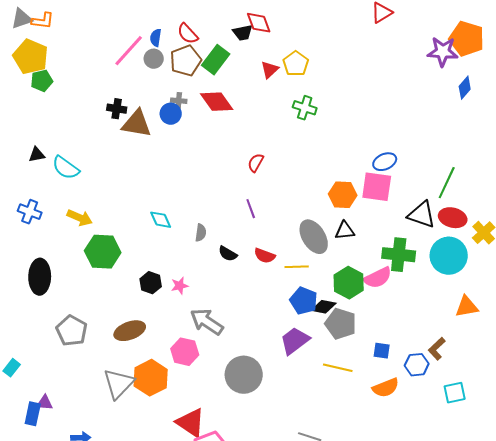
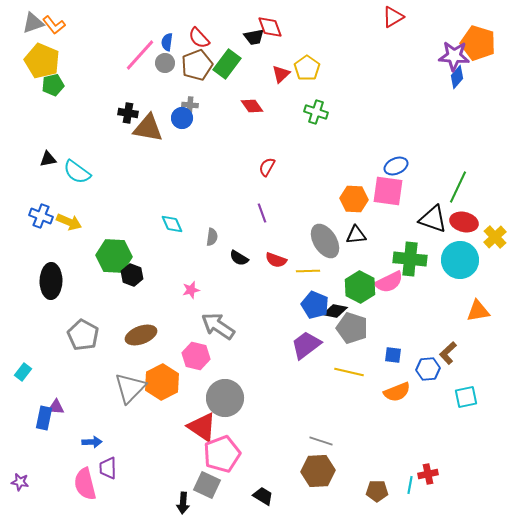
orange L-shape: (43, 21) -> (54, 25), turned 45
blue diamond: (465, 88) -> (457, 77), moved
red diamond: (217, 102) -> (252, 106), moved, size x0.7
yellow arrow: (80, 218) -> (69, 222), moved
black hexagon: (151, 283) -> (132, 275), moved
gray circle: (244, 375) -> (225, 398), moved

